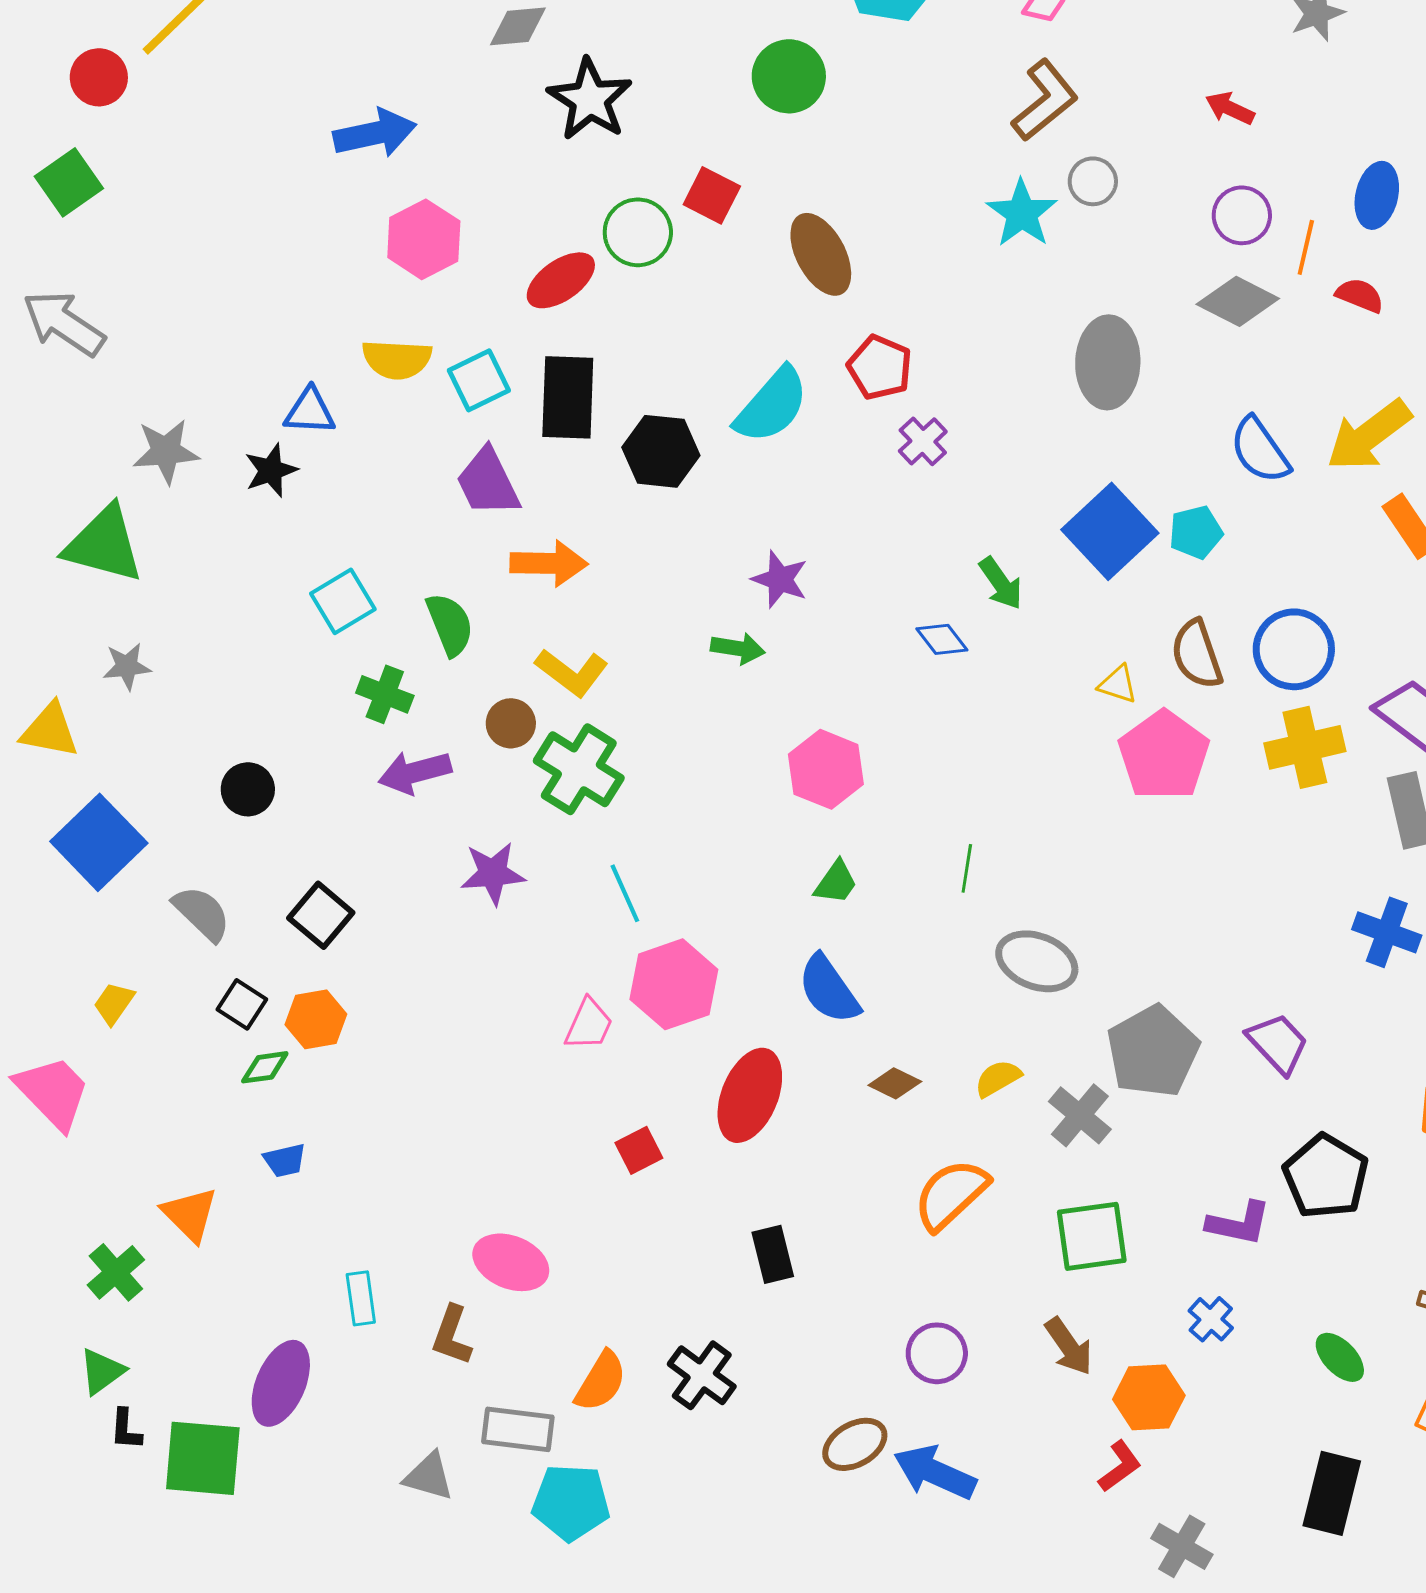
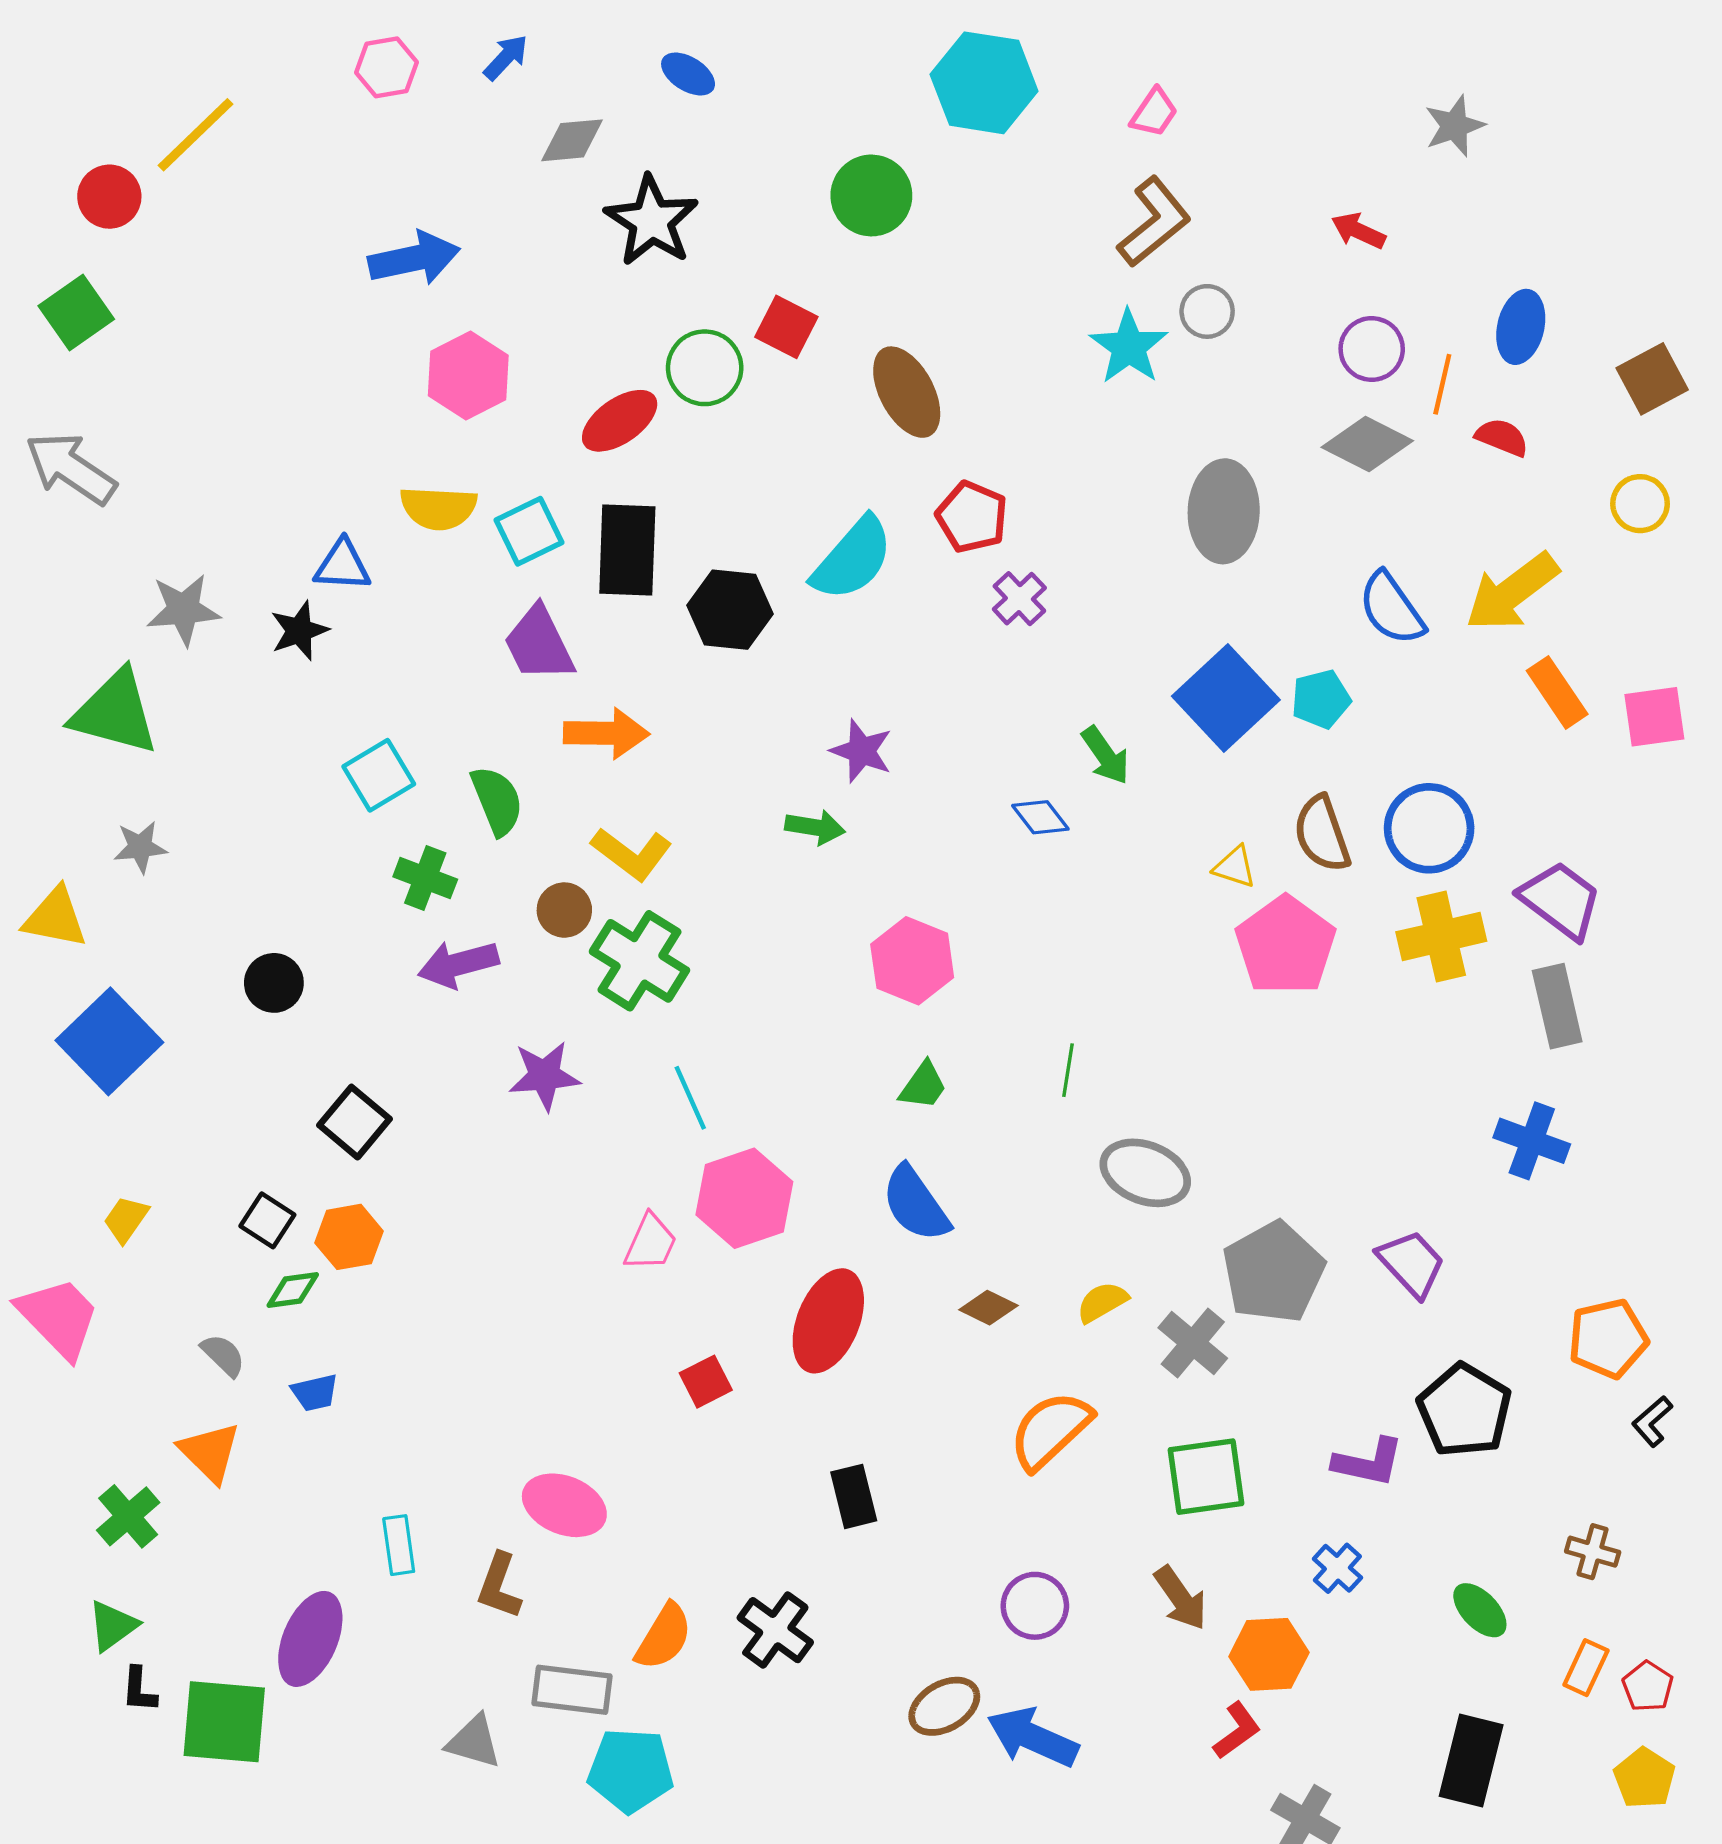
gray semicircle: (202, 913) -> (223, 1355), moved, size x0.7

